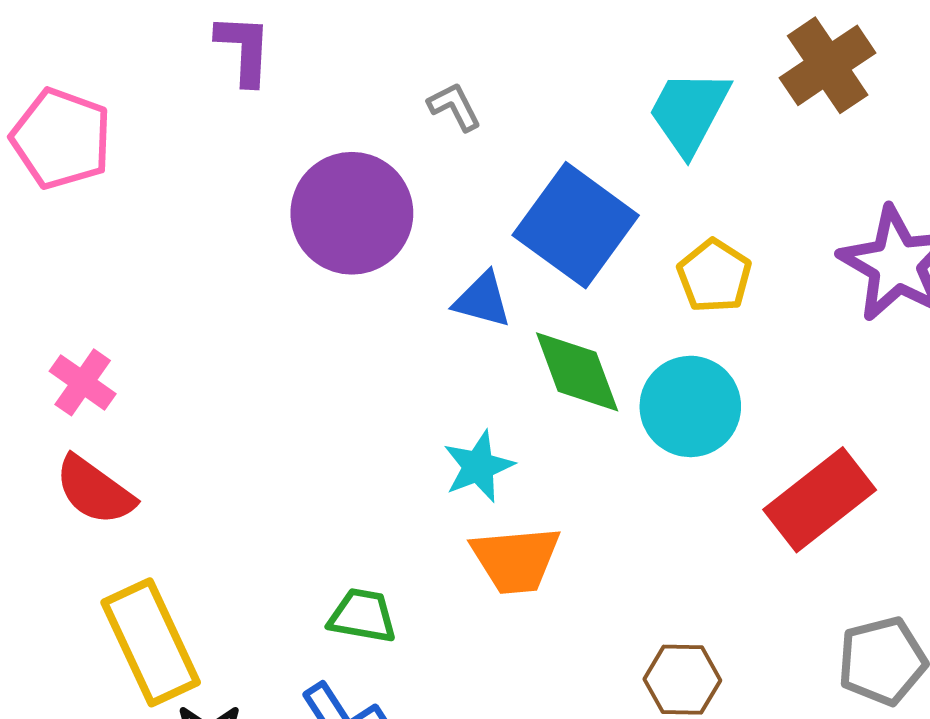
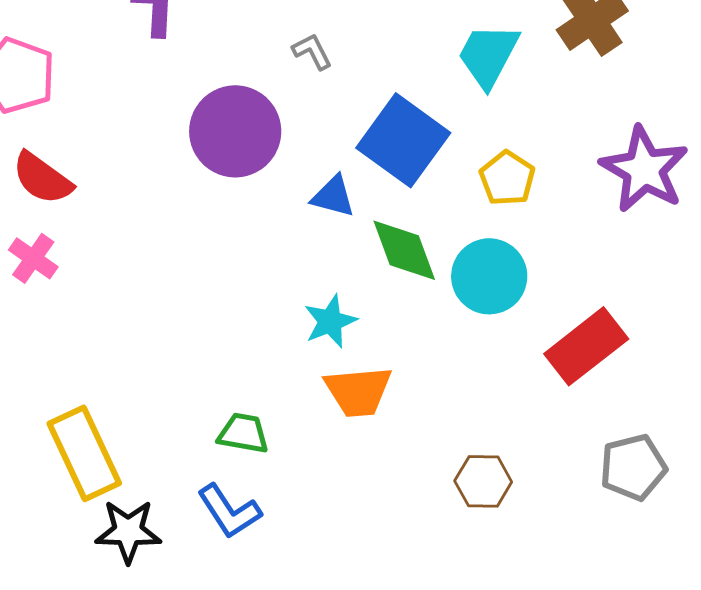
red semicircle: (95, 490) -> (42, 178), moved

